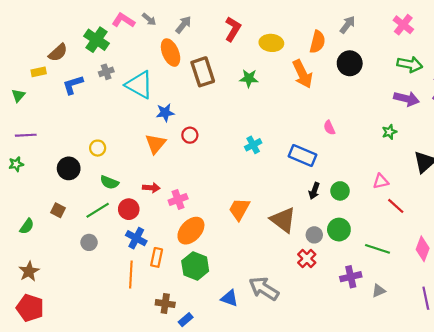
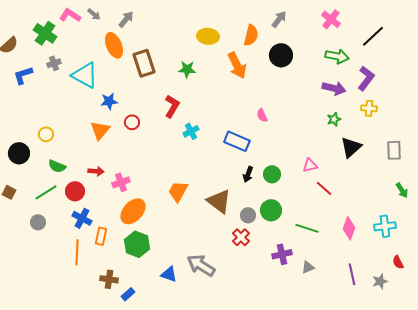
red L-shape: (233, 29) -> (172, 106), moved
green star: (389, 132) -> (334, 119), moved

